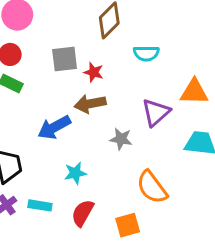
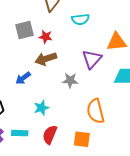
blue arrow: (54, 127) -> (23, 78), size x0.7
orange semicircle: (152, 187) -> (96, 111), turned 30
orange square: (128, 225) -> (82, 139), turned 30

